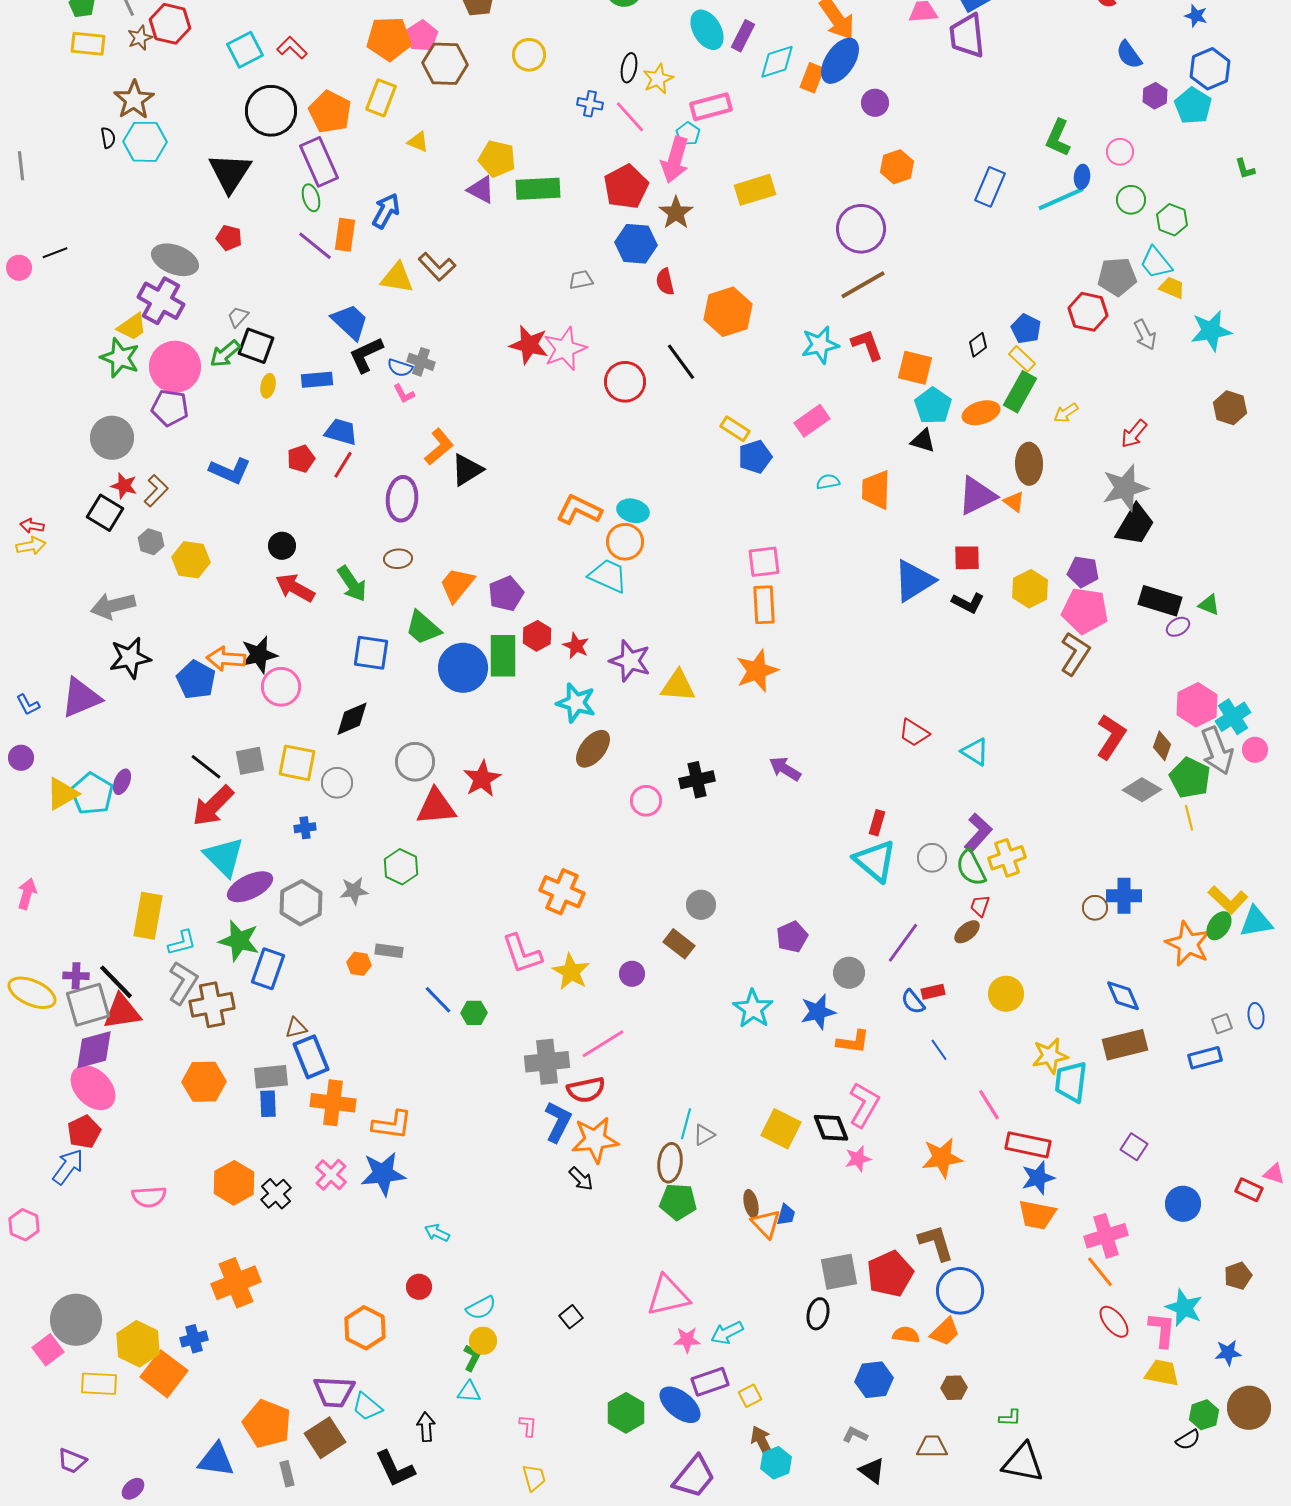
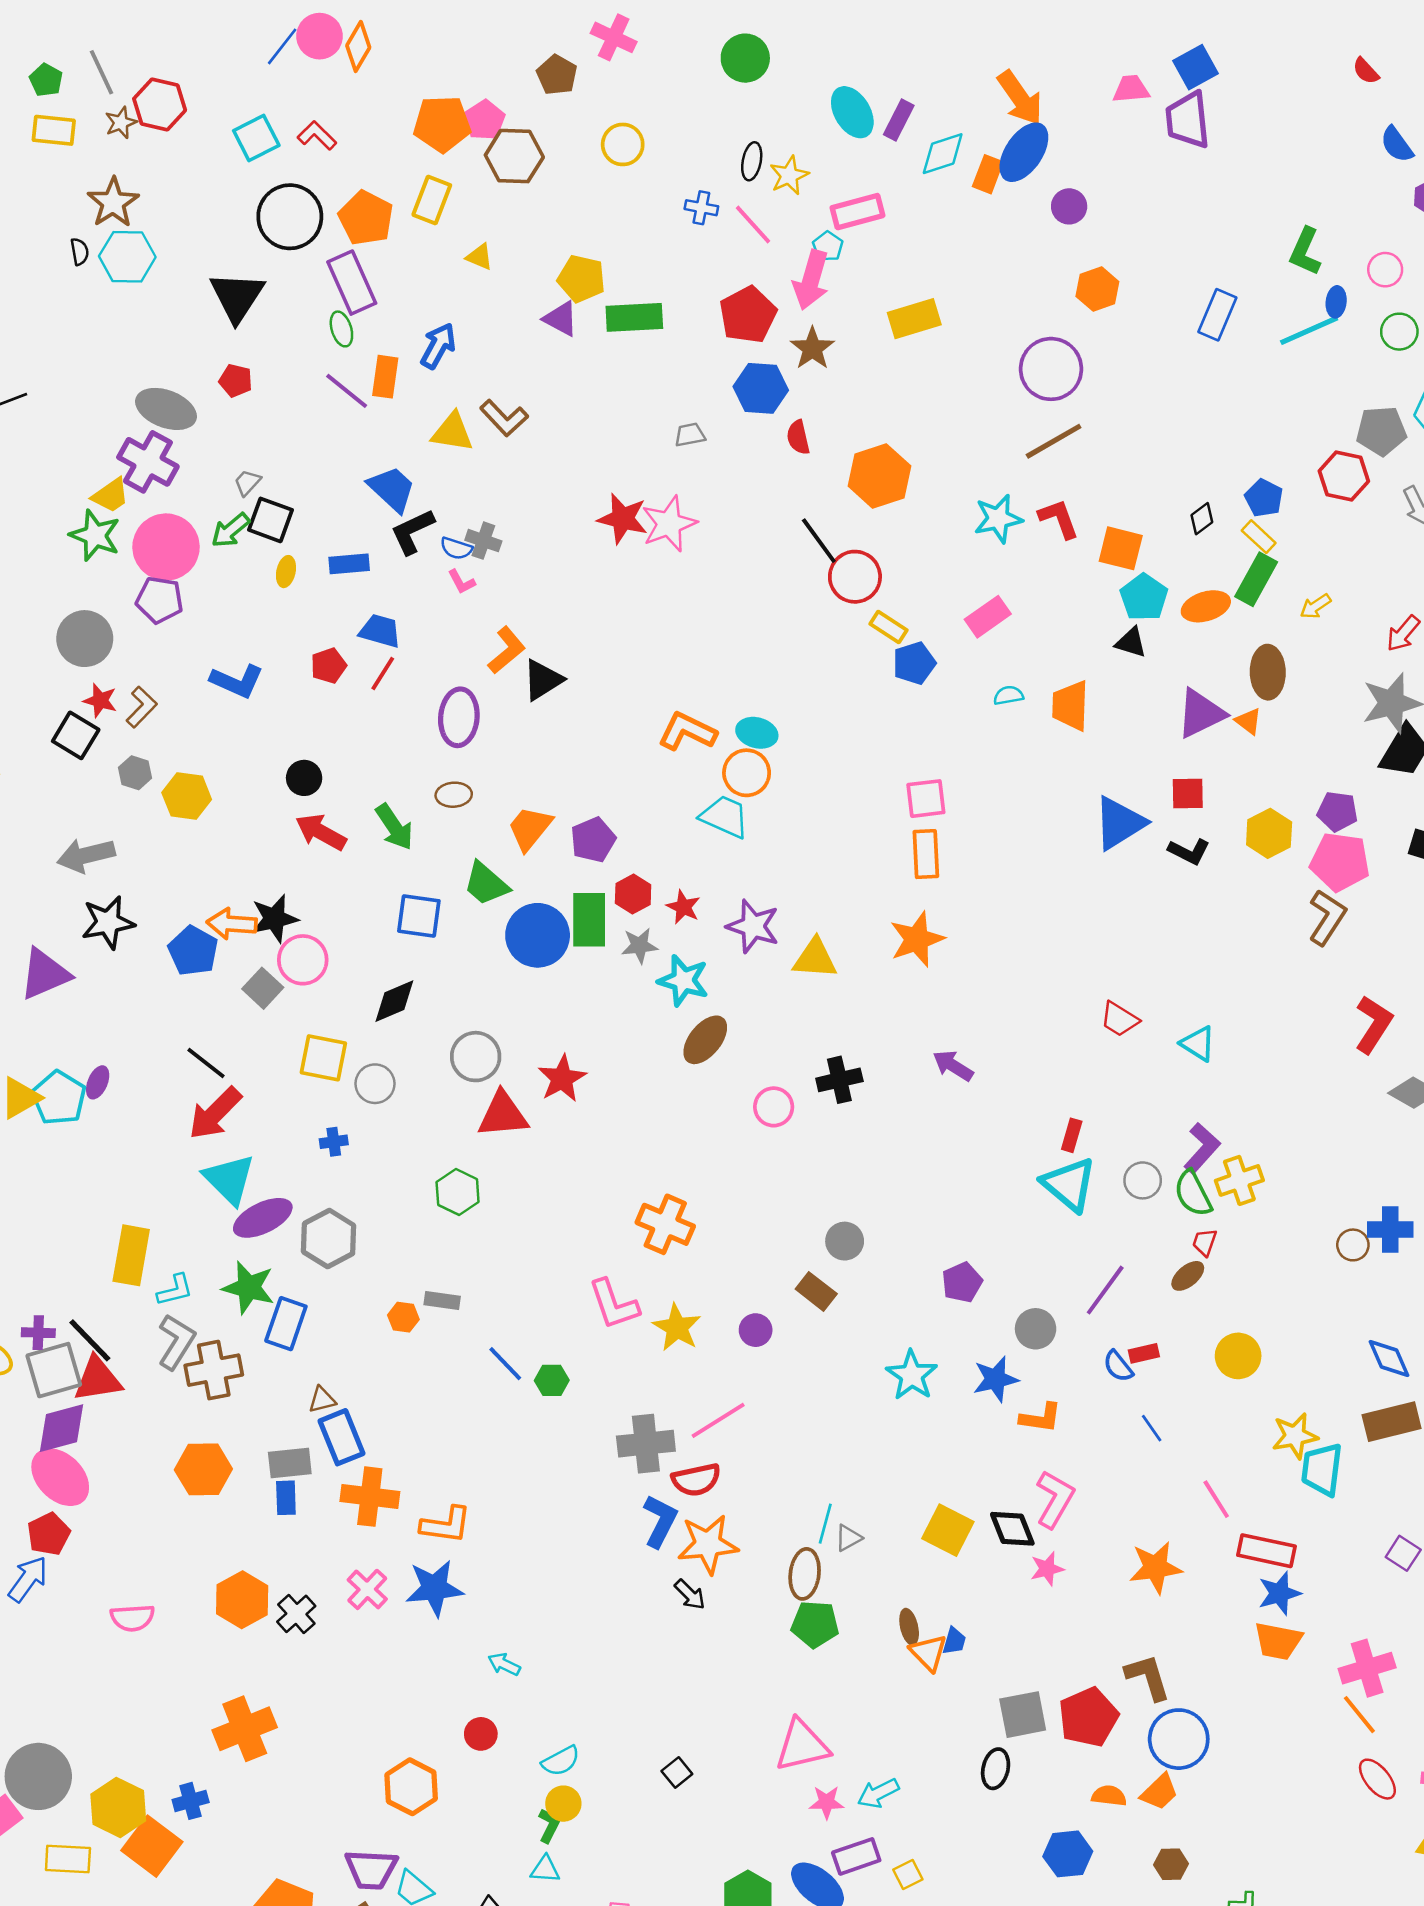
red circle: (625, 382) -> (855, 577), moved
gray square: (250, 761) -> (263, 988), moved, turned -36
gray star: (354, 891) -> (639, 946), moved

